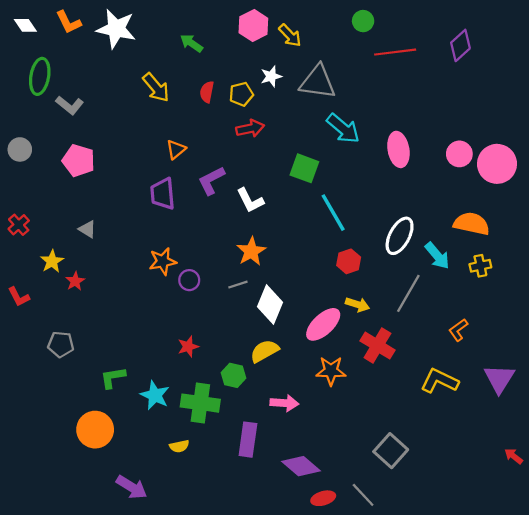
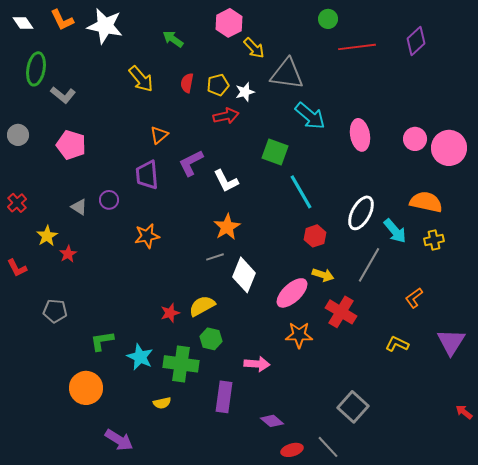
yellow arrow: (290, 35) -> (254, 48), moved
white star: (271, 76) -> (245, 92), moved
purple circle: (189, 280) -> (109, 200), moved
yellow semicircle: (264, 351) -> (202, 306), moved
yellow L-shape: (439, 381) -> (397, 344), size x0.7
purple diamond: (301, 466) -> (272, 421), size x0.7

